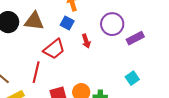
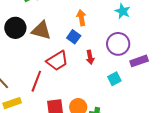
cyan square: (132, 78) -> (114, 79), moved

